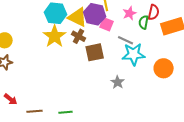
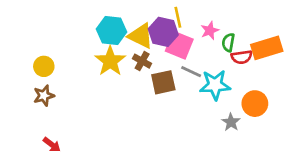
red semicircle: (154, 12) -> (242, 57), moved, turned 70
pink square: (107, 24) -> (179, 45), size x1.5
gray line: (126, 40) -> (191, 72), moved
gray star: (118, 82) -> (231, 122), moved

